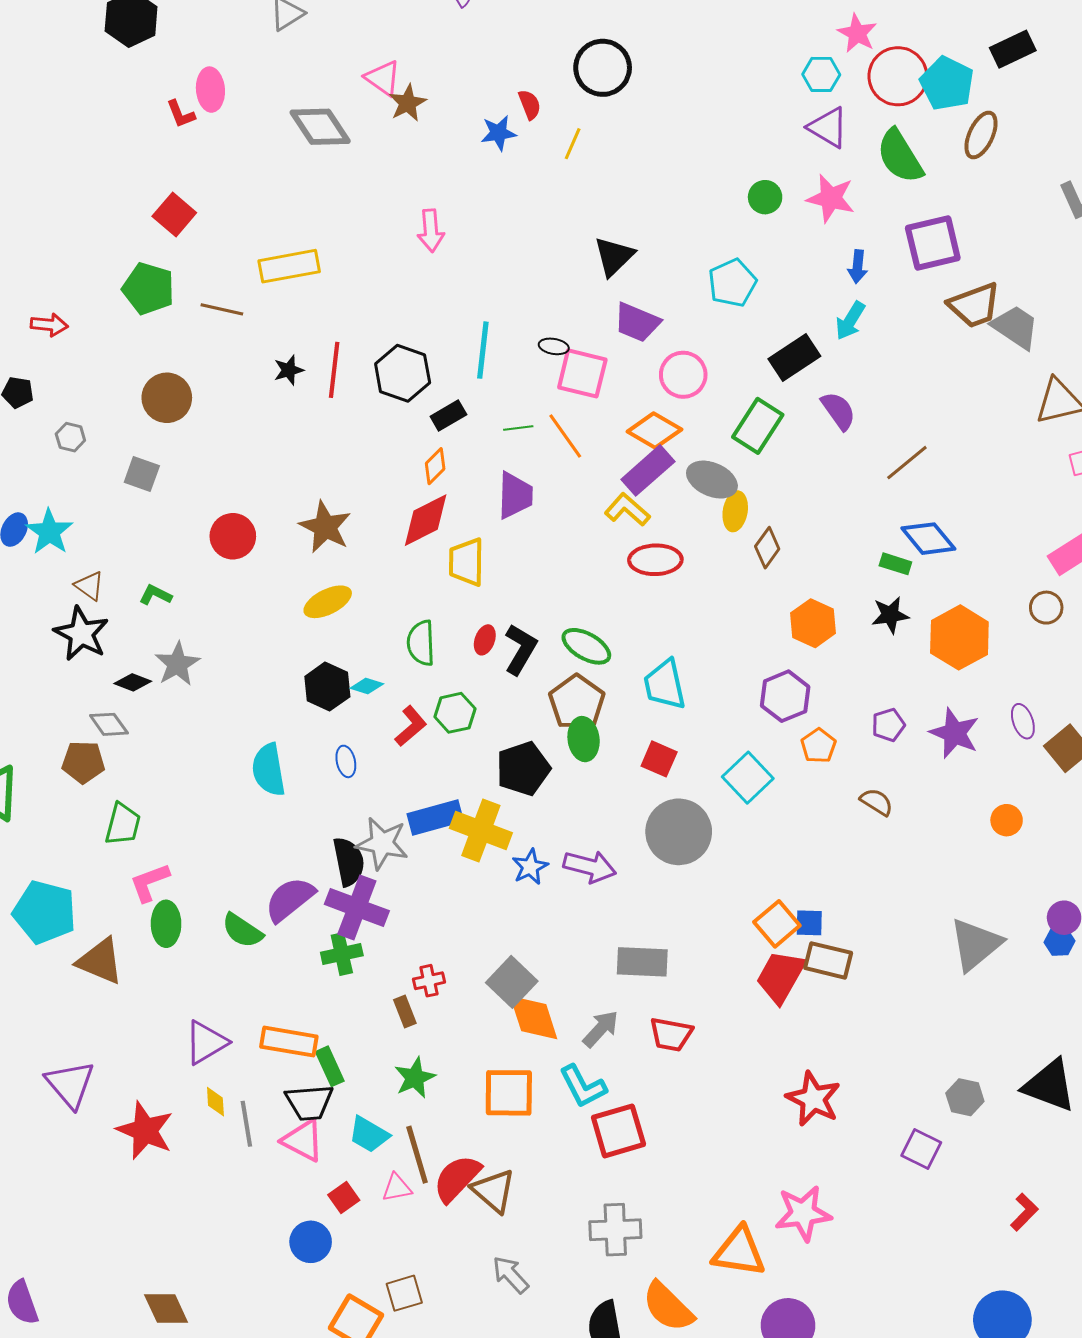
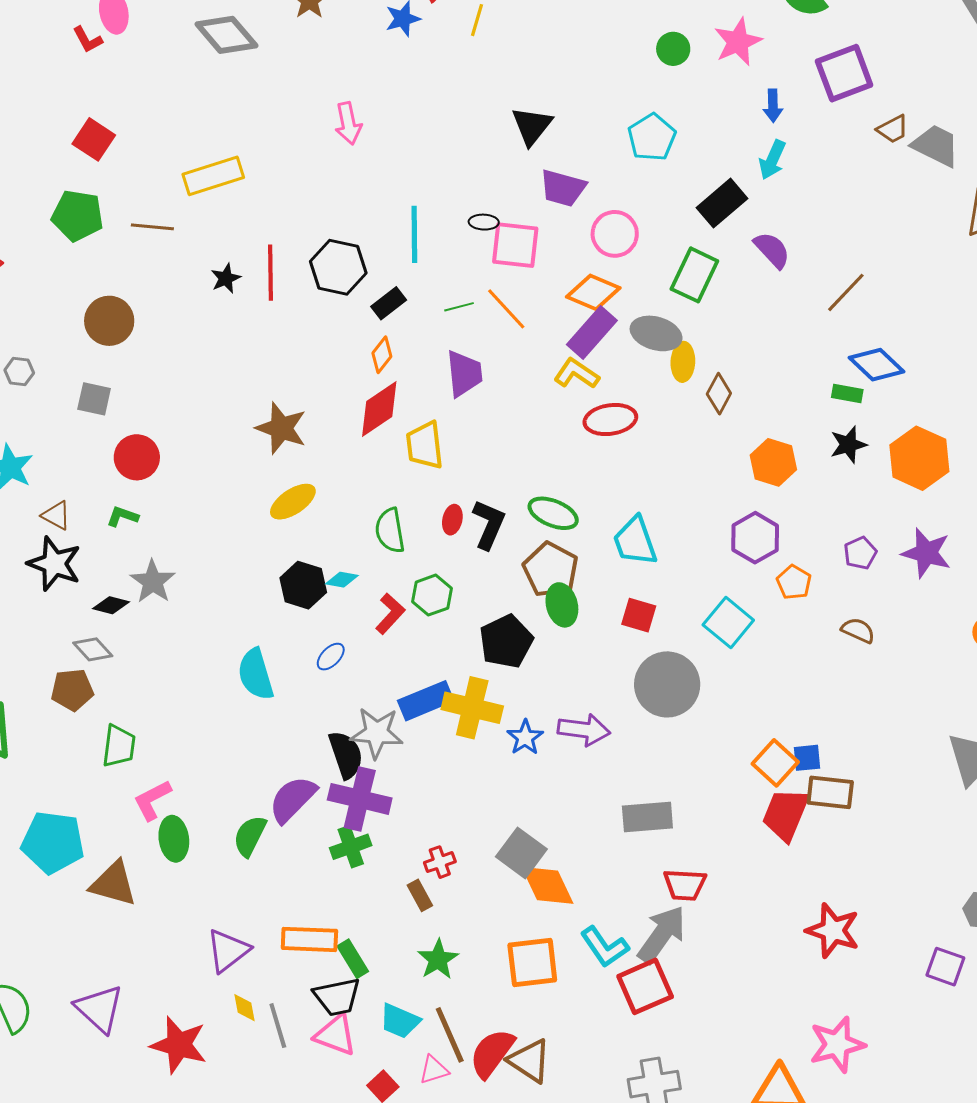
pink star: (831, 198) -> (738, 42), turned -30
brown trapezoid: (974, 305) -> (893, 129), size x0.6
red circle: (233, 536) -> (137, 457), moved
blue ellipse: (346, 761) -> (331, 657), turned 64
green semicircle: (242, 931) -> (250, 836), turned 90
gray arrow: (601, 1029) -> (662, 934), moved, size x1.5

